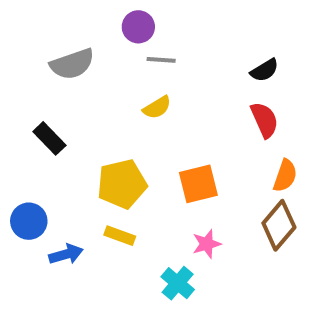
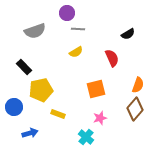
red semicircle: (264, 120) -> (112, 58), moved
yellow pentagon: (122, 184) -> (41, 90), moved
blue arrow: (66, 254) -> (30, 133), moved

